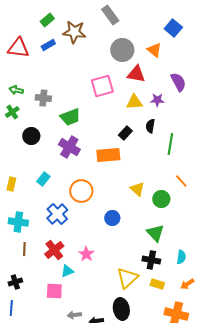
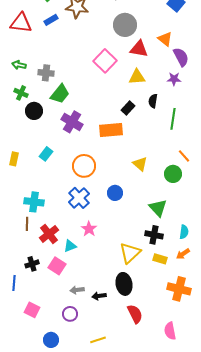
orange triangle: (154, 50) -> (165, 39), moved
pink square: (102, 86) -> (105, 61), turned -30
purple star: (157, 100) -> (174, 79), moved
green cross: (12, 112) -> (21, 93), moved, turned -32
green trapezoid: (70, 117) -> (60, 94), moved, turned -30
green circle: (161, 199) -> (173, 174), moved
blue cross: (57, 214) -> (79, 198), moved
cyan cross: (18, 222) -> (34, 202), moved
red cross: (54, 250) -> (49, 234), moved
black cross: (15, 282) -> (32, 264), moved
orange arrow: (187, 284) -> (183, 254), moved
pink square: (54, 291) -> (57, 266), turned 30

